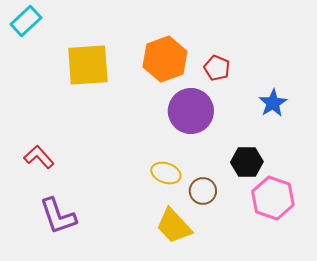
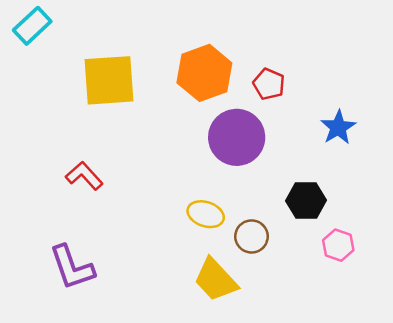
red L-shape: (39, 157) -> (84, 176), moved
pink hexagon: (273, 198) -> (338, 245), size x0.6

